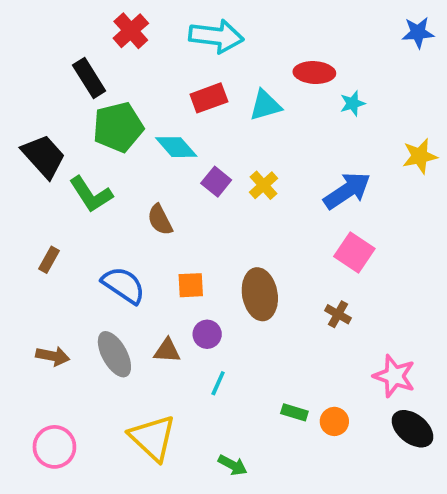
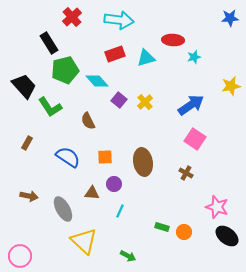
gray ellipse: (114, 354) -> (63, 209), moved
pink circle: (54, 447) -> (20, 256), moved

